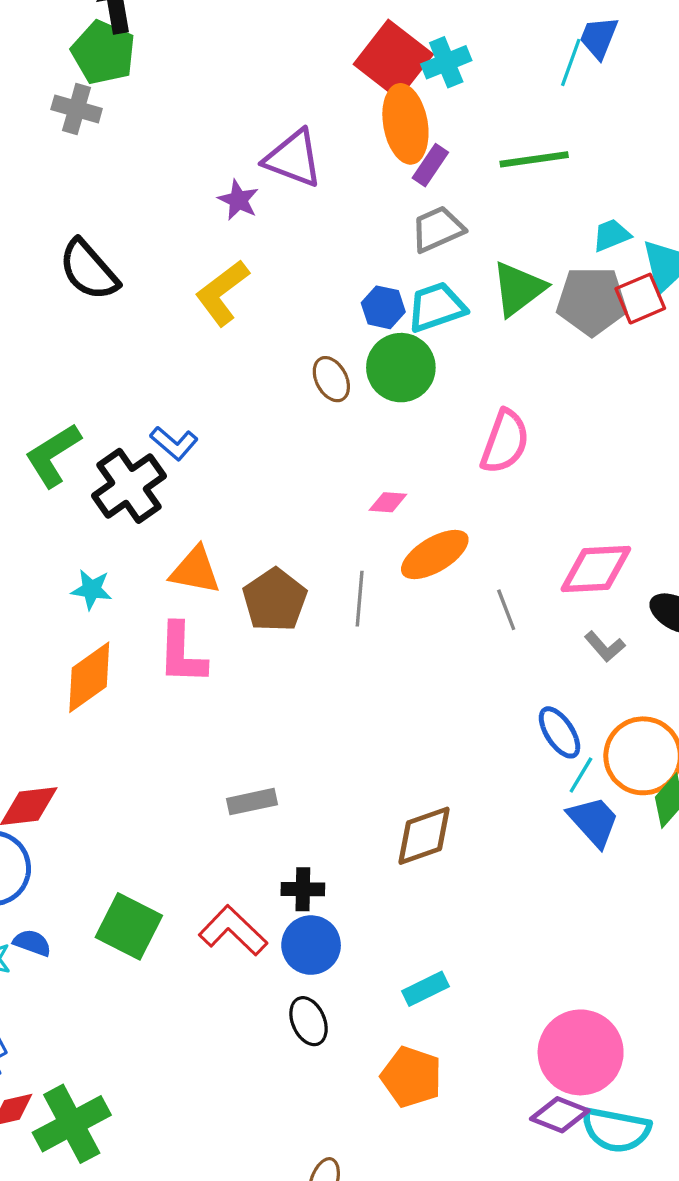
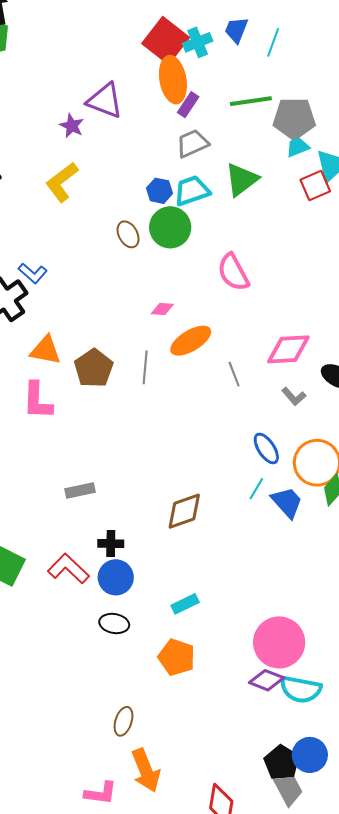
blue trapezoid: (599, 38) -> (236, 30), moved
gray pentagon: (592, 301) -> (294, 118), moved
pink semicircle: (505, 442) -> (233, 272), turned 132
cyan line: (581, 775) -> (256, 489), moved
black ellipse: (309, 1021) -> (114, 624), turned -56

